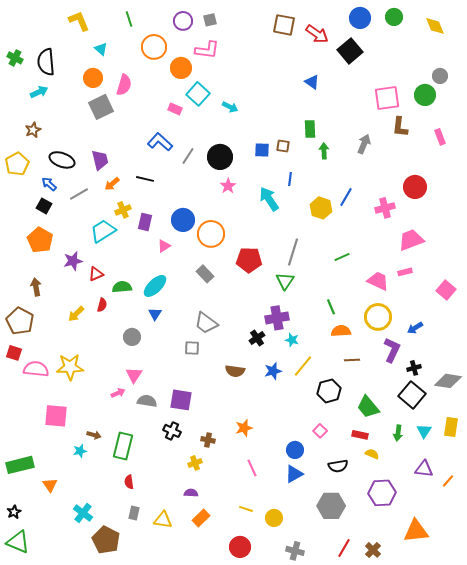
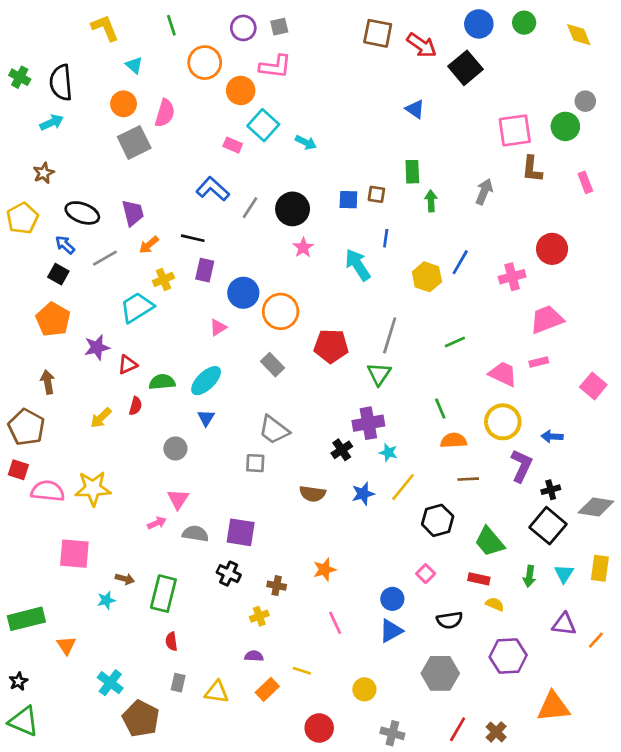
purple rectangle: (145, 222) -> (205, 270), moved
blue arrow: (415, 328) -> (552, 436), turned 35
yellow line: (246, 509) -> (302, 671), moved

